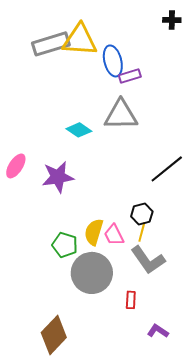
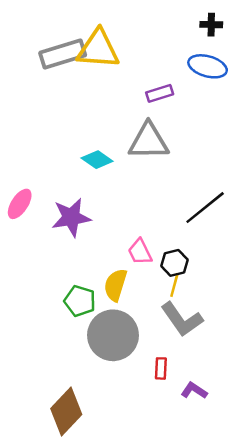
blue ellipse: (113, 61) -> (208, 66), moved, turned -60
pink trapezoid: (114, 235) -> (140, 252), moved
purple L-shape: (158, 331) -> (194, 391), moved

